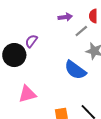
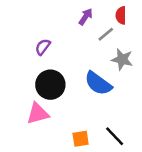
purple arrow: (65, 17) -> (86, 17), turned -48
black circle: (14, 55) -> (50, 85), moved

